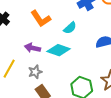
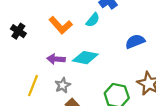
cyan semicircle: (70, 28) -> (93, 20), moved

